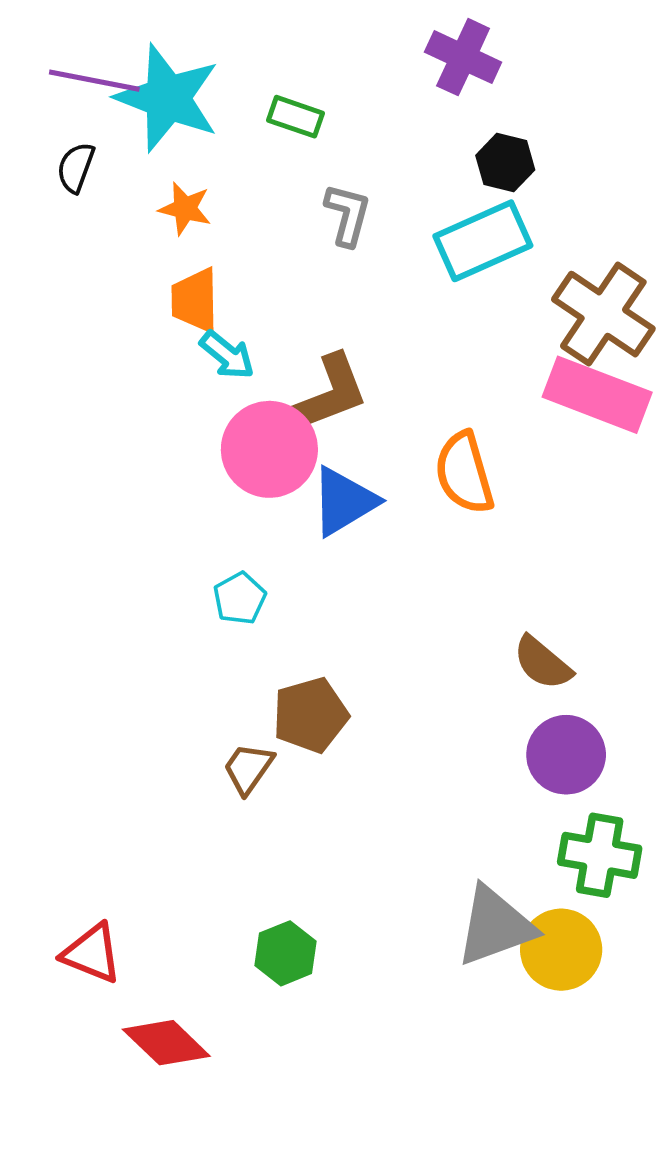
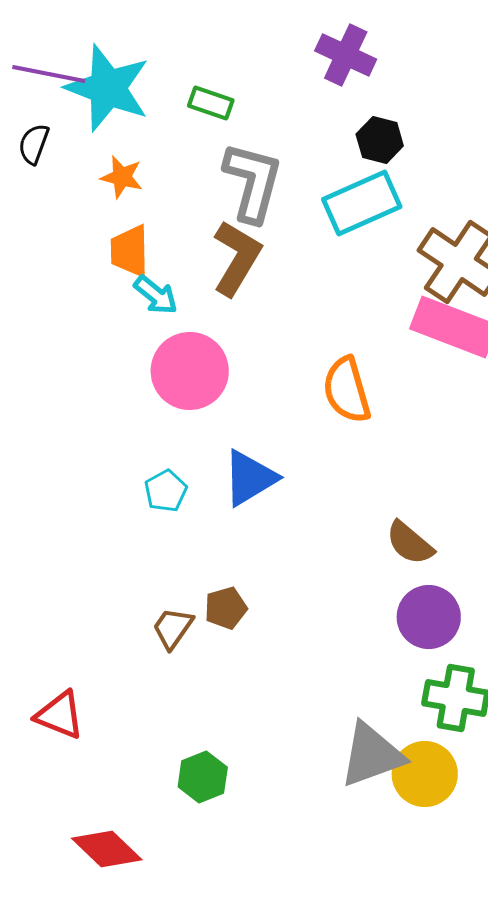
gray L-shape: (348, 215) -> (253, 182), size x1.6
brown L-shape: (328, 395) -> (237, 258), moved, turned -38
blue triangle: (344, 501) -> (250, 478), moved
brown pentagon: (310, 715) -> (226, 608), moved, size x0.7
red triangle: (92, 953) -> (60, 715), moved

